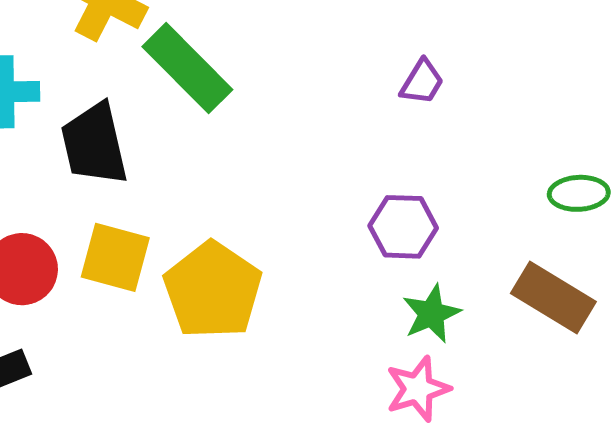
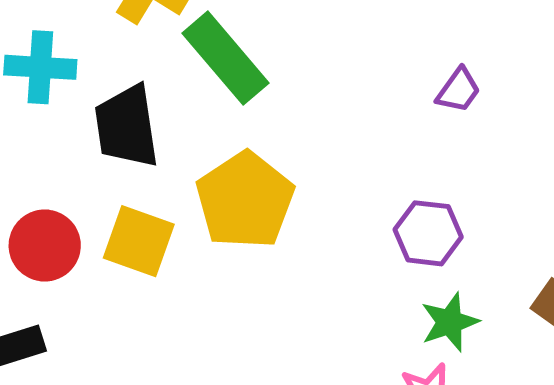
yellow pentagon: (213, 290) -> (245, 200), moved

